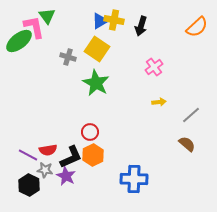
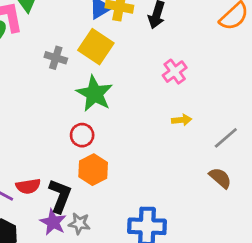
red circle: (90, 132) -> (82, 135), moved
orange hexagon: (93, 155) -> (93, 170), moved
black L-shape: (71, 157) -> (60, 196), turned -45
gray star: (45, 170) -> (79, 224), moved

